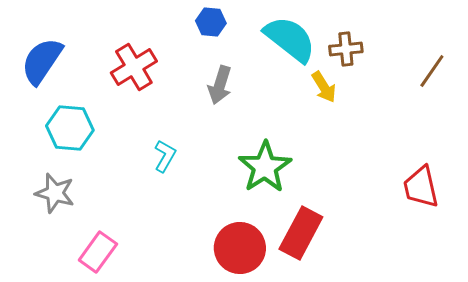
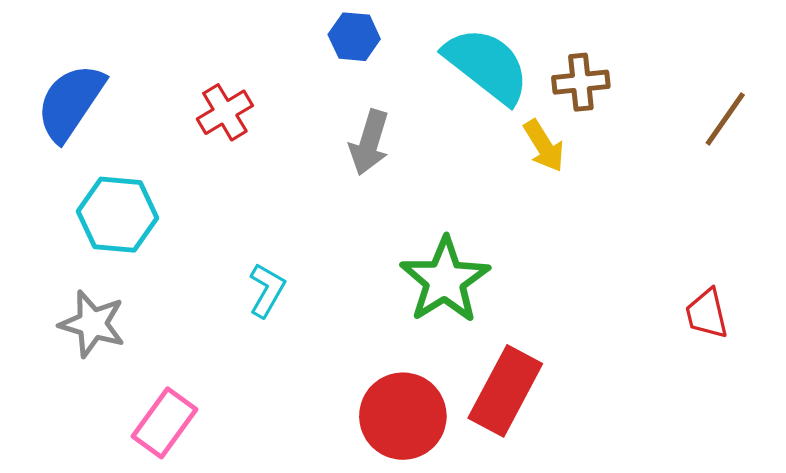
red cross: (134, 67) -> (225, 112), size x0.7
cyan L-shape: (165, 156) -> (267, 290), moved
red trapezoid: (421, 187) -> (707, 314), size x0.7

